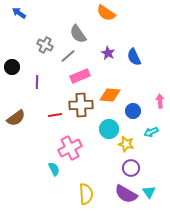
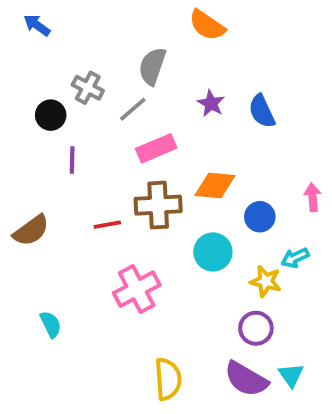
gray semicircle: (78, 34) -> (152, 66), turned 54
black circle: (12, 67) -> (51, 115), moved
yellow star: (126, 144) -> (266, 281), moved
cyan semicircle: (54, 169) -> (51, 324), moved

